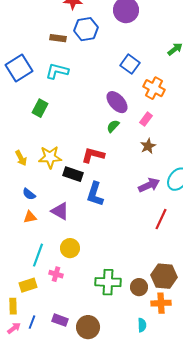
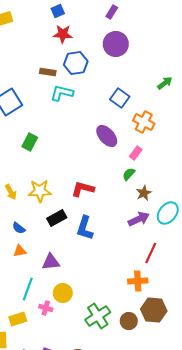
cyan L-shape: (57, 71) -> (62, 93), moved
green semicircle: (113, 126) -> (129, 174), moved
brown star: (148, 146) -> (144, 193), moved
black rectangle: (73, 174) -> (57, 218), moved, turned -48
purple triangle: (60, 211) -> (51, 262), moved, turned -36
yellow circle: (70, 248) -> (63, 293), moved
green cross: (108, 282) -> (98, 316), turned -35
orange cross: (161, 303) -> (138, 281), moved

